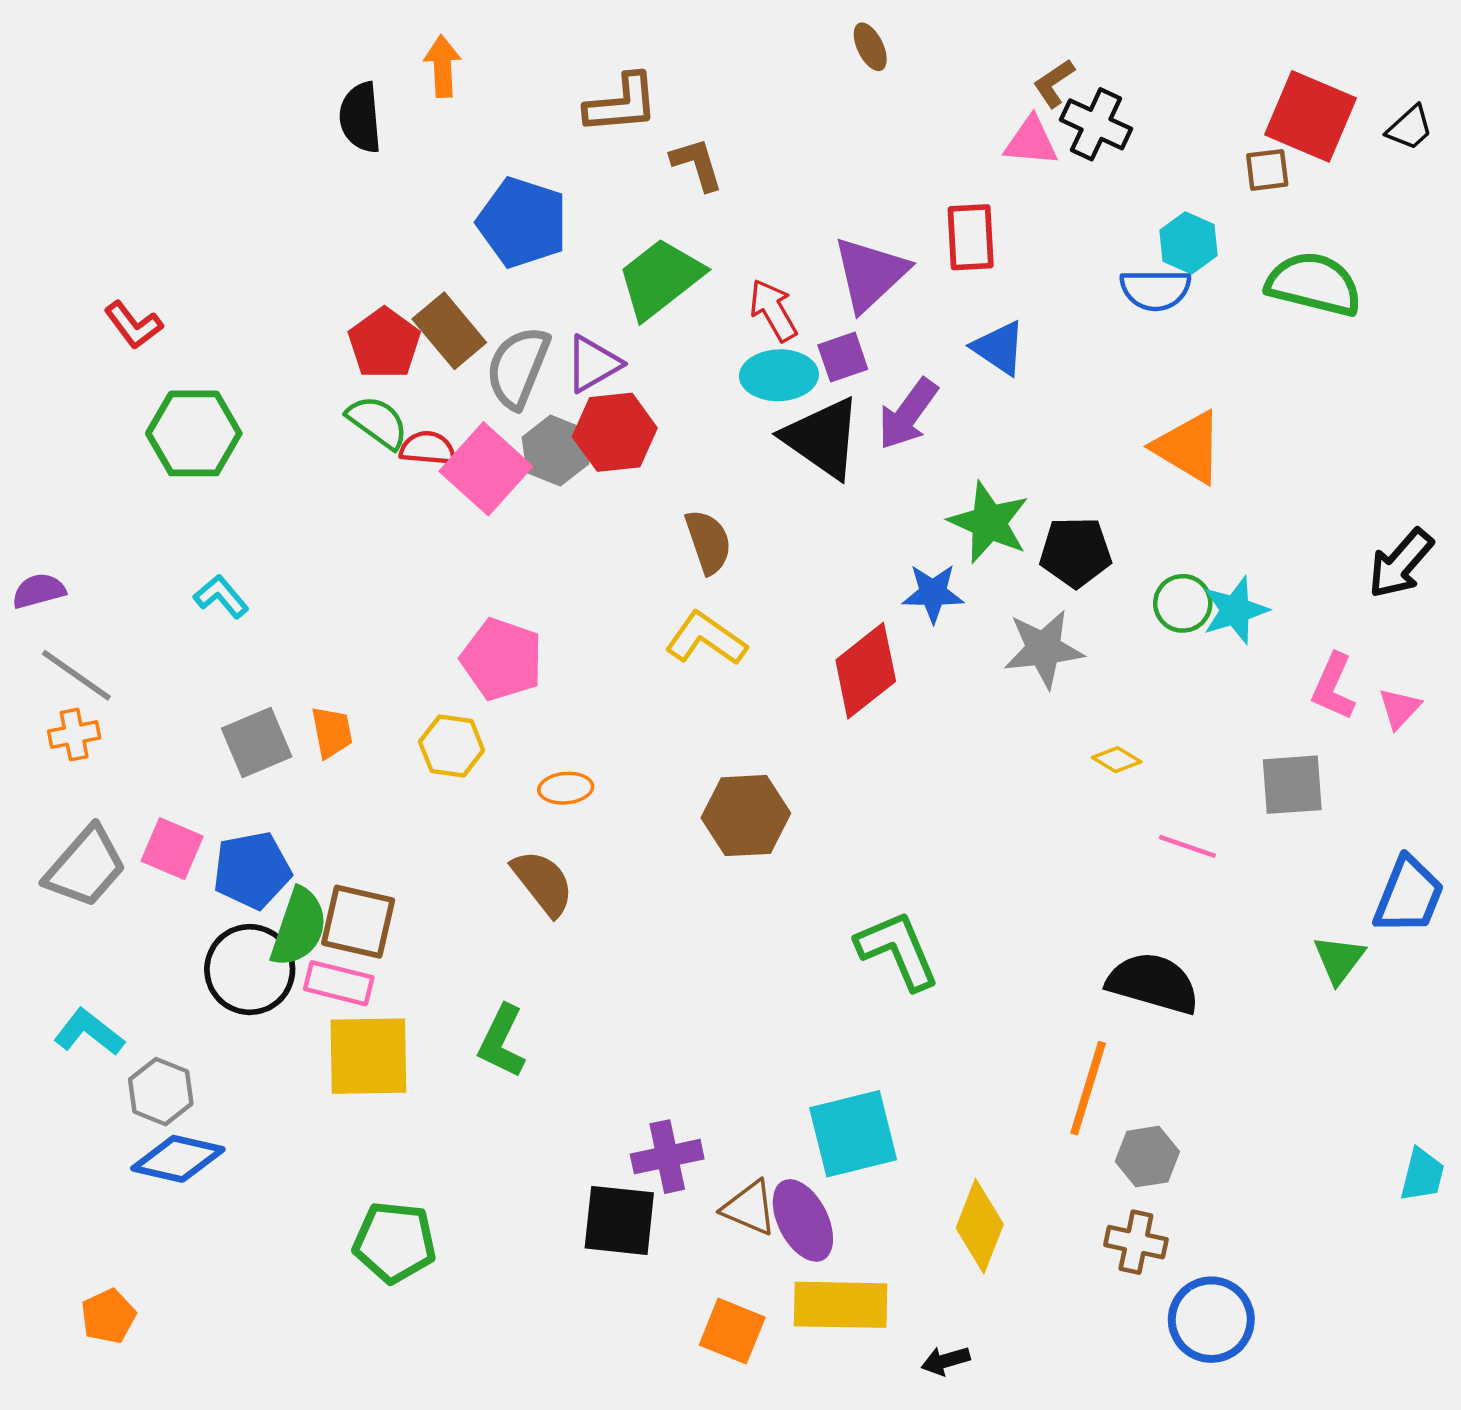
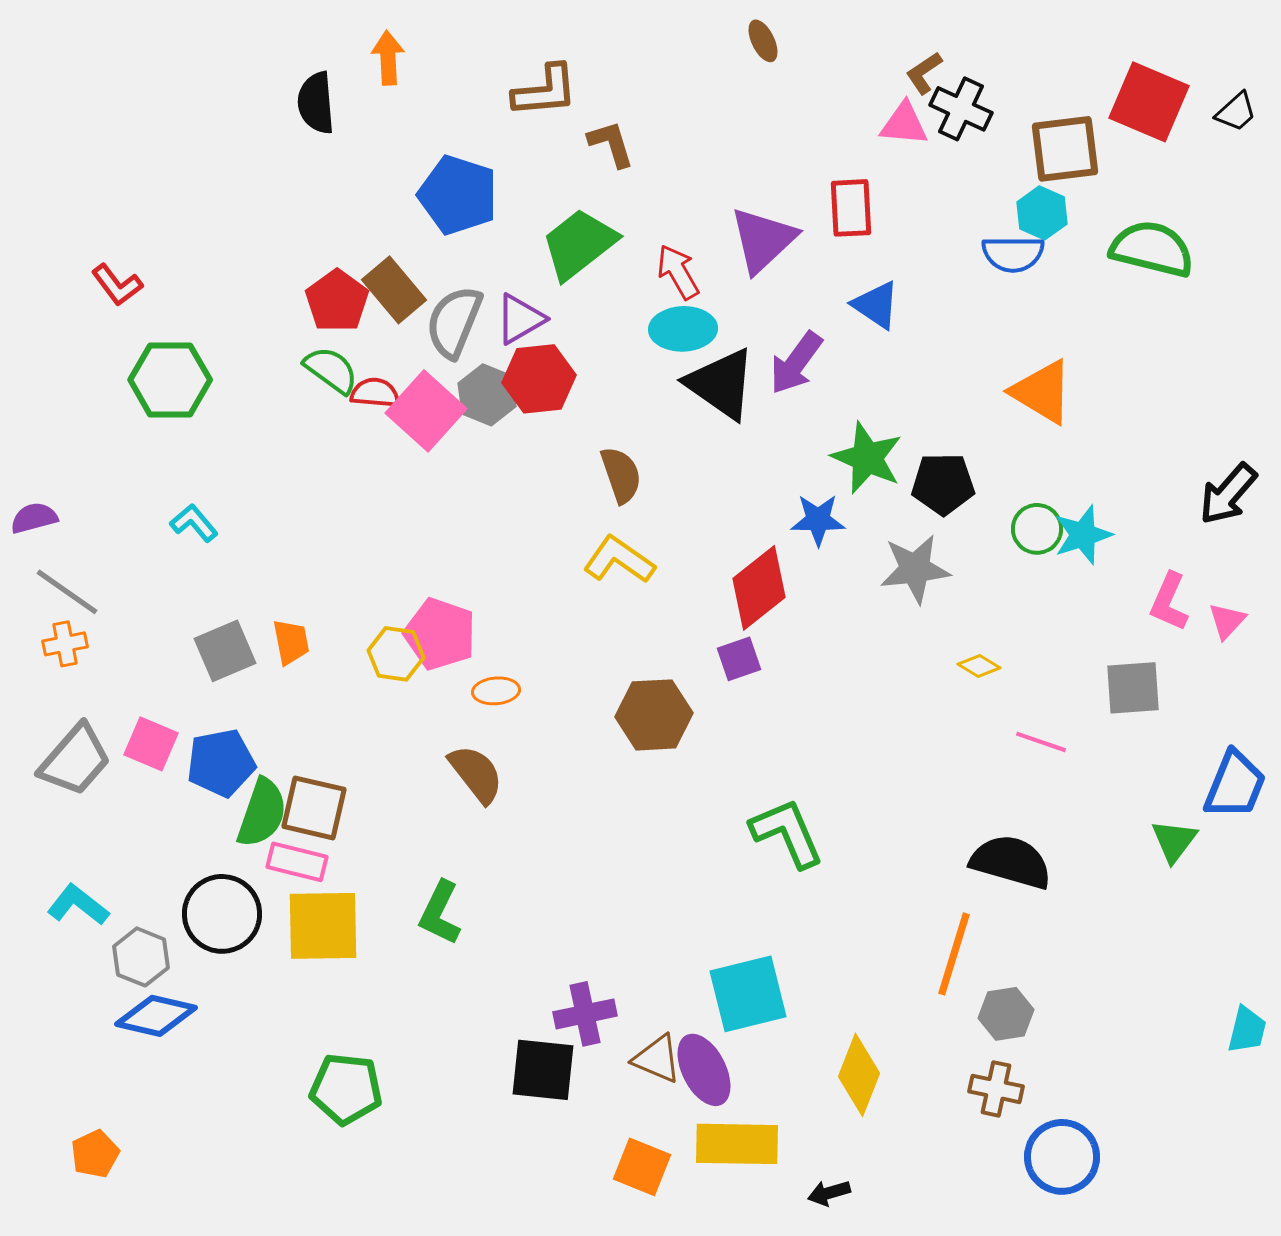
brown square: (1267, 170) -> (1065, 149), moved, size x1.8
purple square: (843, 357) -> (739, 659), moved
pink pentagon: (502, 659) -> (440, 634), moved
black circle: (250, 970) -> (222, 914), moved

